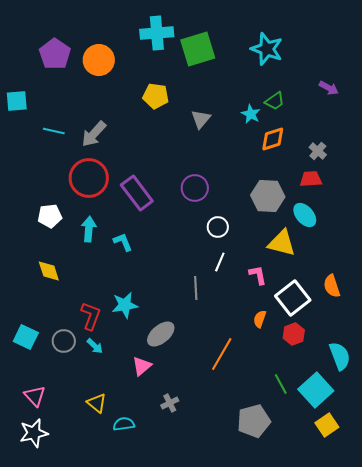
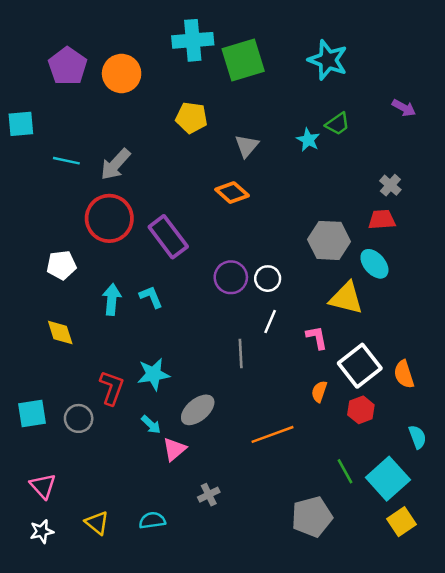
orange diamond: (273, 139) -> (232, 193), moved, turned 60
purple circle: (195, 188) -> (231, 277), moved
cyan arrow: (89, 229) -> (112, 299), moved
orange semicircle: (332, 286) -> (404, 374), moved
cyan square: (26, 337) -> (32, 414), turned -35
cyan arrow: (95, 346) -> (151, 425), moved
orange line: (222, 354) -> (273, 434), turned 40
cyan semicircle: (340, 356) -> (417, 437), size x0.7
yellow triangle: (97, 403) -> (97, 523), moved
white star: (34, 433) -> (42, 531), size x0.7

